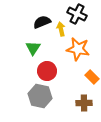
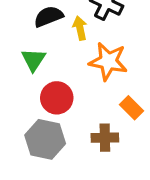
brown cross: (84, 103) -> (105, 138), moved

